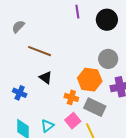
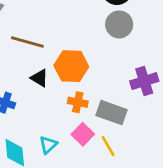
gray circle: (108, 59) -> (119, 24), moved
orange hexagon: (90, 80) -> (71, 66), moved

